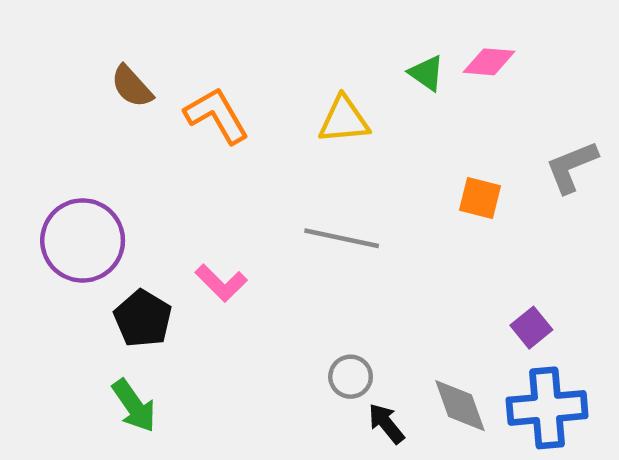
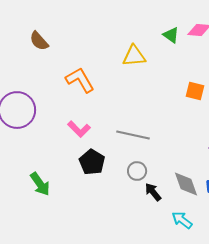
orange L-shape: (217, 115) -> (80, 80), moved
gray line: (342, 238) -> (133, 135), moved
black pentagon: (143, 319) -> (92, 162), moved

